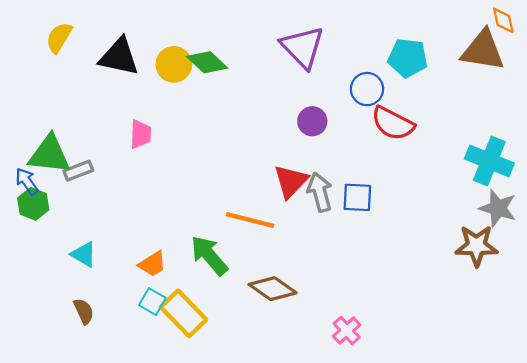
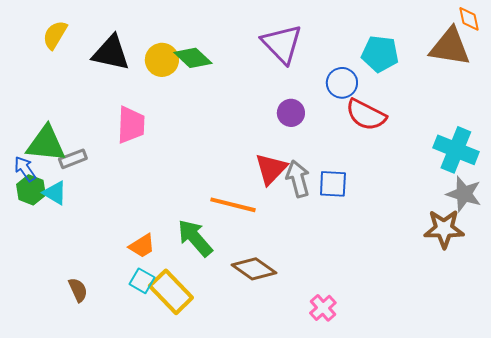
pink trapezoid: (141, 134) -> (131, 125), size x1.4
cyan triangle: (84, 254) -> (55, 193), moved

